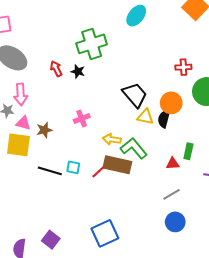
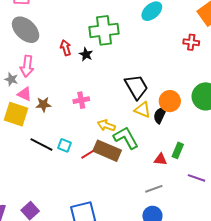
red cross: (183, 67) -> (191, 42), moved

